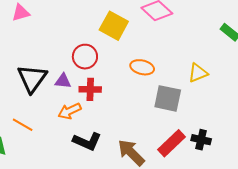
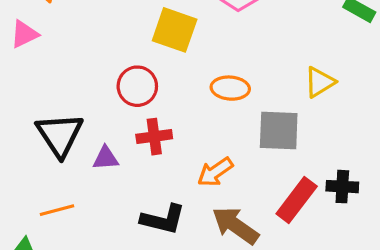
purple triangle: (63, 81) -> (106, 158), moved
orange arrow: (70, 111) -> (215, 172), moved
orange line: (23, 125) -> (57, 210), turned -35

